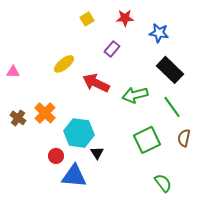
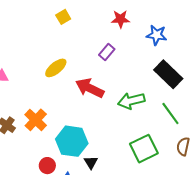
yellow square: (87, 19) -> (63, 17), moved

